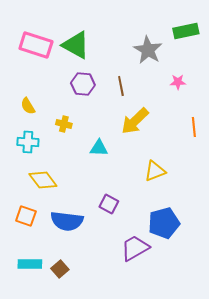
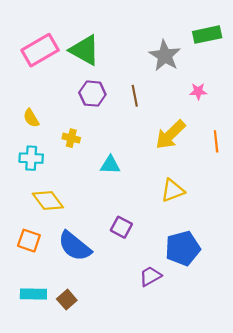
pink rectangle: (36, 45) -> (40, 50), turned -48
yellow arrow: (135, 121) -> (170, 135), moved
blue semicircle: (67, 221) -> (75, 246), turned 32
purple trapezoid: (135, 248) -> (150, 276), size x0.7

